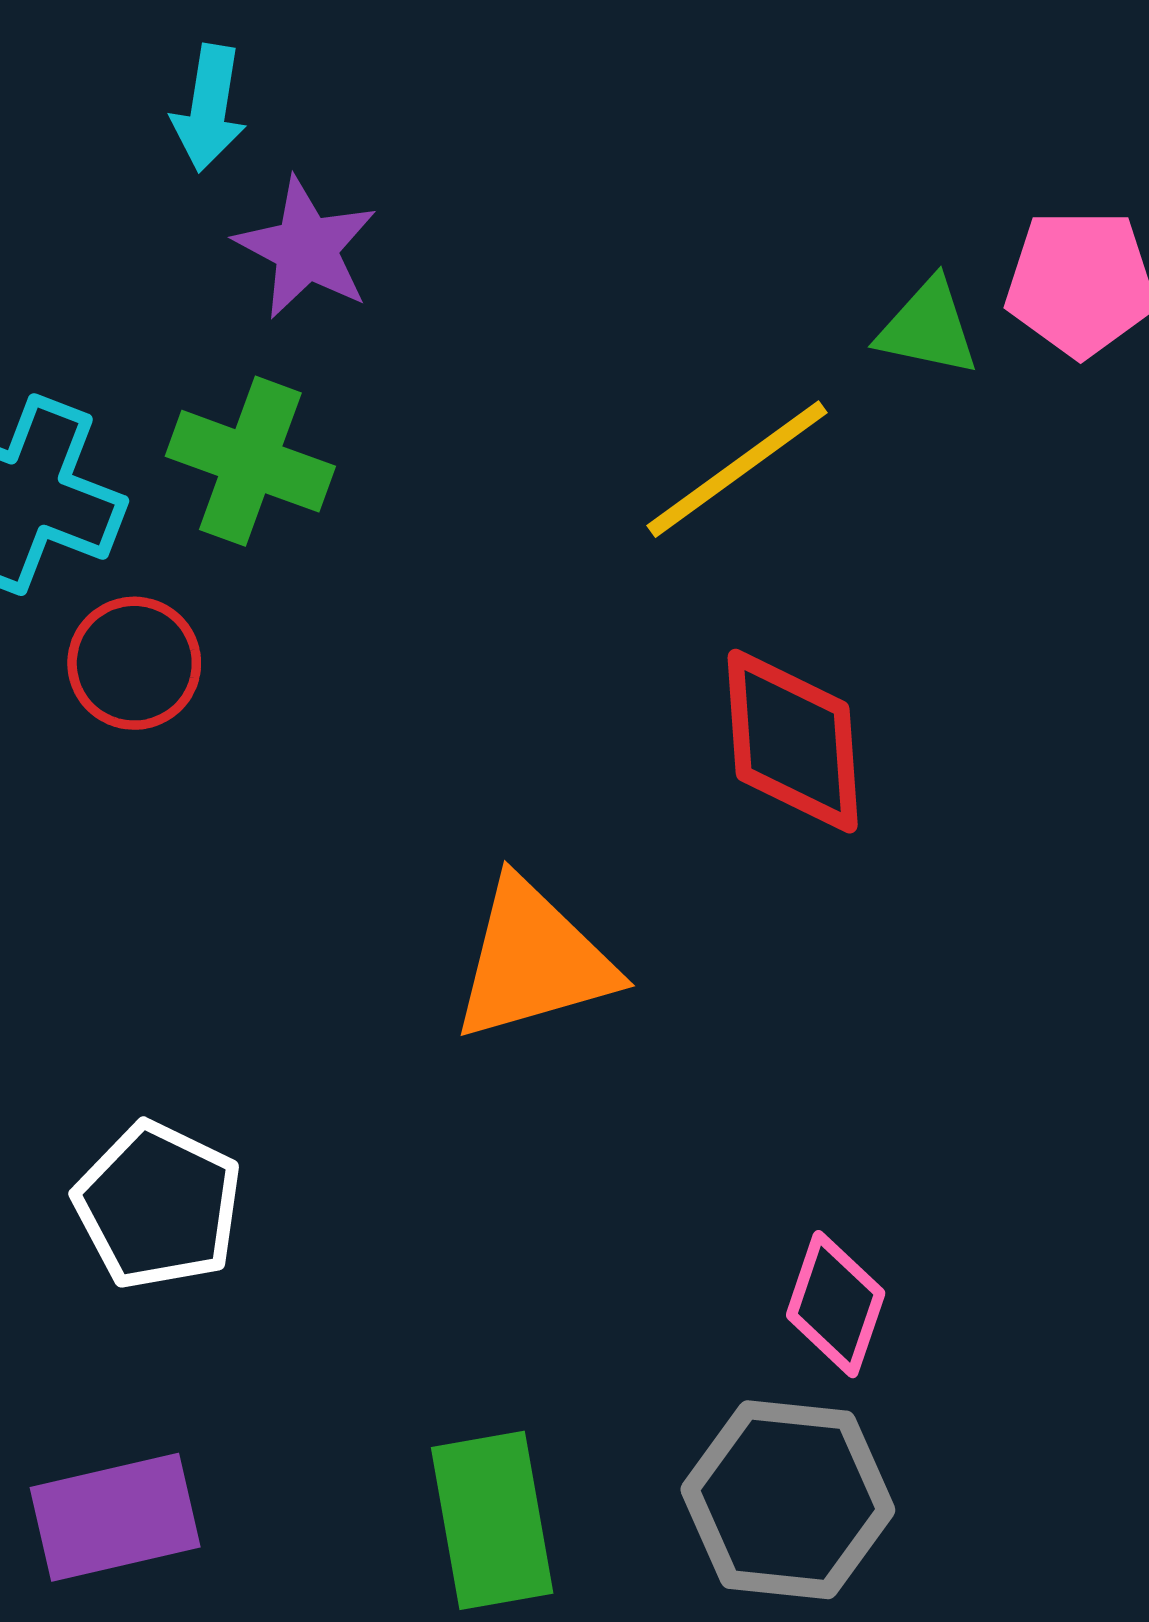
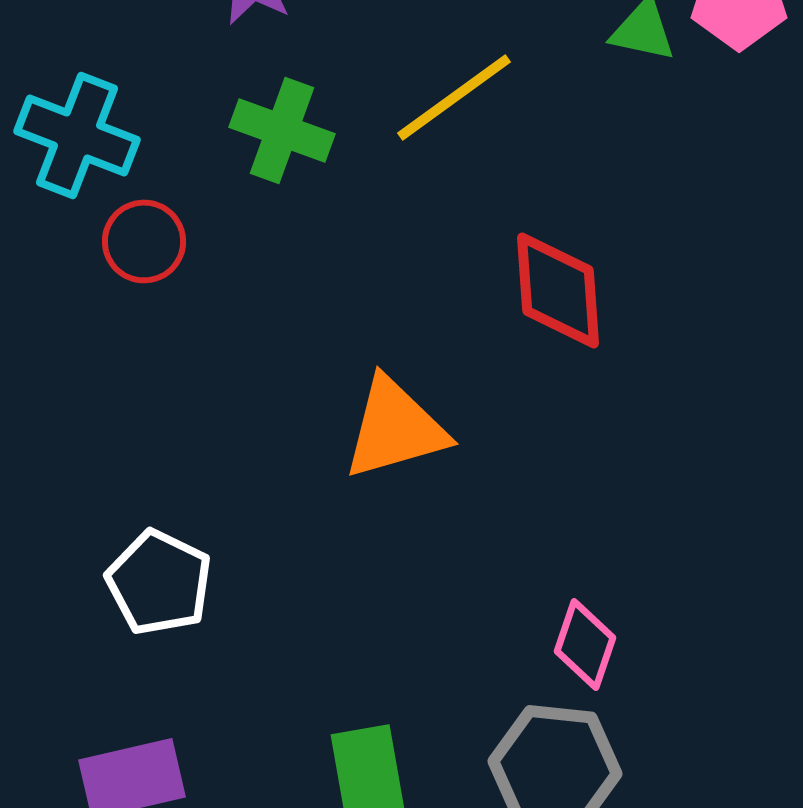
green cross: (250, 461) -> (282, 130), moved
yellow line: (737, 469) -> (454, 97), moved

